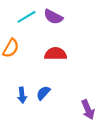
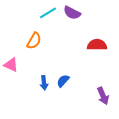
red semicircle: (56, 54) -> (97, 45), moved

